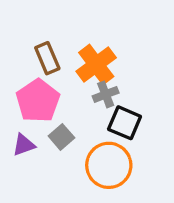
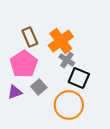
gray cross: (106, 94) -> (67, 60), turned -35

